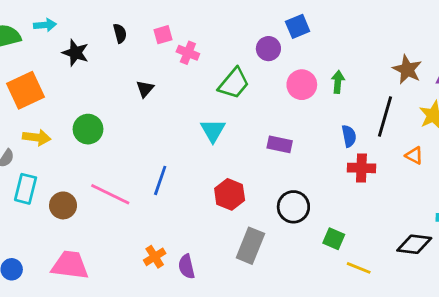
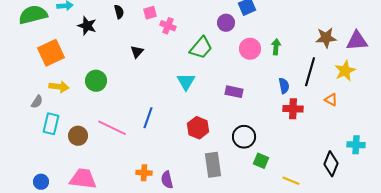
brown star: (407, 69) -> (326, 38), turned -30
green square: (334, 239) -> (261, 161), moved
black diamond: (414, 244) -> (331, 164), turned -75
gray rectangle: (250, 246) -> (213, 165), turned -30
orange cross: (155, 257) -> (144, 173), turned 35

